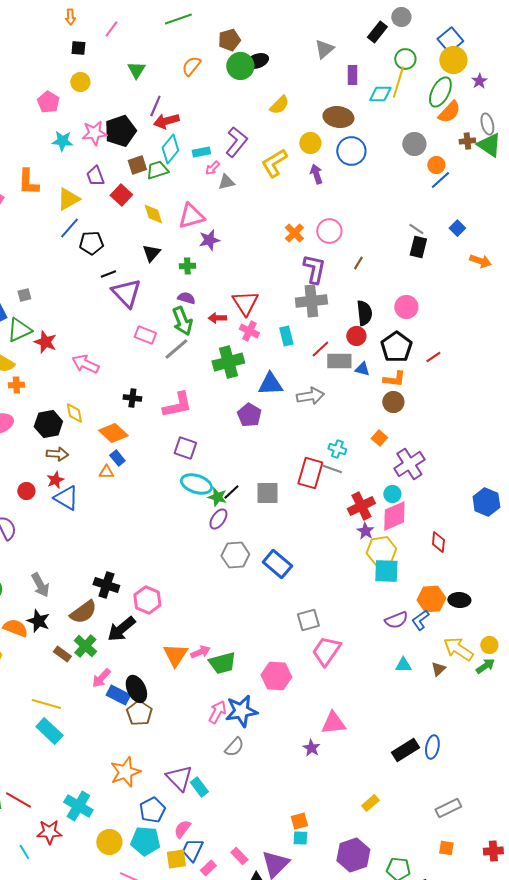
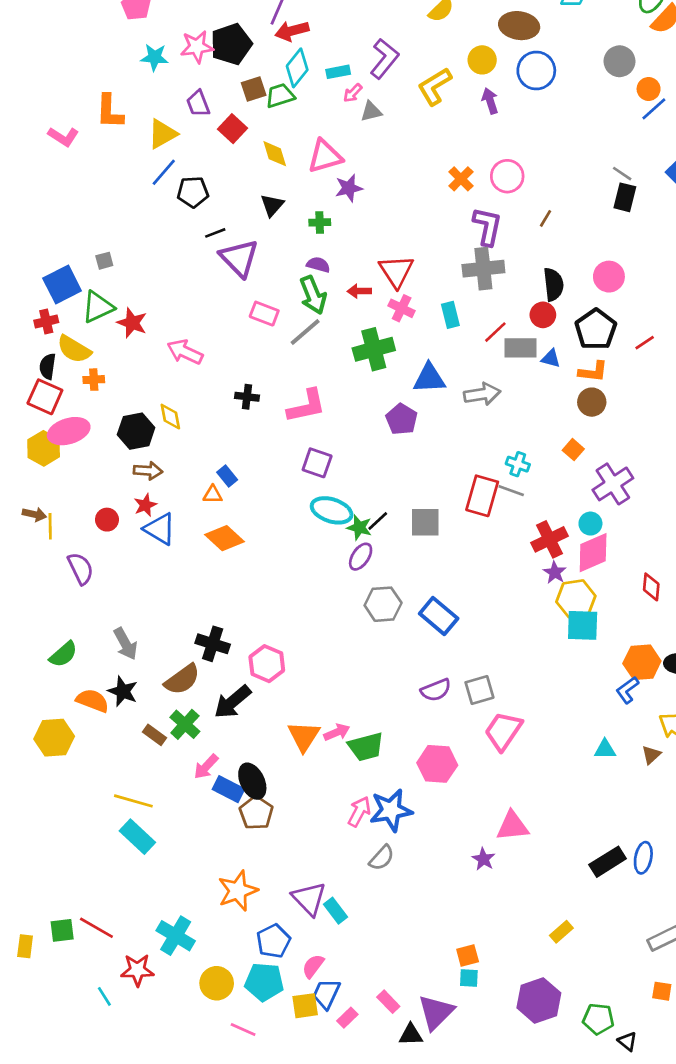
orange diamond: (113, 433) -> (225, 538), moved
purple semicircle: (396, 620) -> (436, 690), moved

